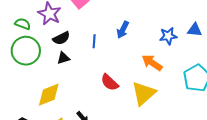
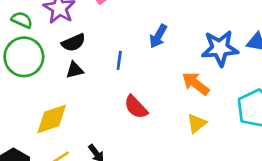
blue star: (168, 36) -> (220, 48), size x1.5
blue line: (94, 41) -> (119, 60), moved
yellow triangle: (144, 93) -> (197, 123), moved, size x0.6

